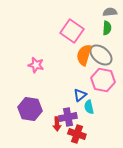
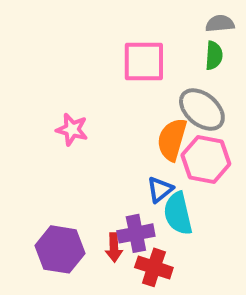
pink square: (72, 31) -> (144, 62), turned -35
orange semicircle: (84, 55) -> (172, 140), moved
cyan semicircle: (89, 107) -> (178, 213), size x1.5
purple hexagon: (30, 109) -> (60, 249), moved

